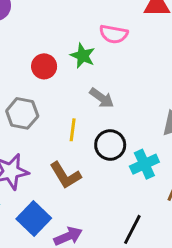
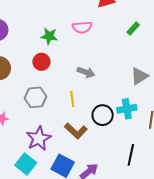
green star: (83, 56) -> (49, 36), moved
black circle: (110, 145) -> (103, 115), moved
cyan cross: (144, 164) -> (127, 109), turned 30

